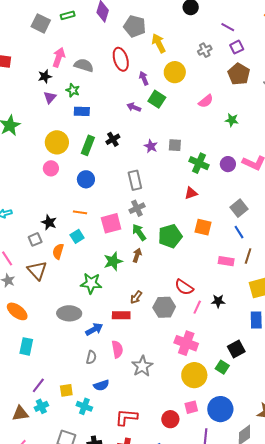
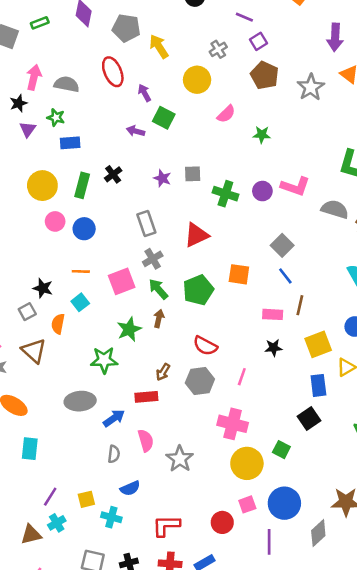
yellow circle: (175, 72) -> (197, 80), moved
pink circle: (51, 168) -> (55, 221), moved
red triangle: (191, 193) -> (196, 235), moved, size x1.5
red semicircle: (184, 287) -> (205, 346), moved
black star: (218, 301) -> (273, 348), moved
black square: (236, 349) -> (309, 419), moved

